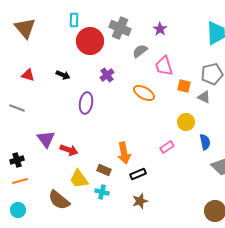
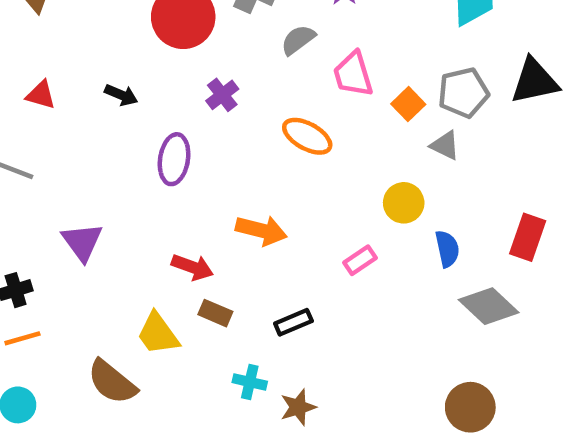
orange square: (184, 86) -> (408, 104), moved, turned 32
red arrow: (69, 150) -> (192, 267), moved
orange arrow: (124, 153) -> (261, 230), moved, turned -65
cyan cross: (102, 192) -> (250, 382), moved
brown star: (140, 201) -> (298, 407), moved

